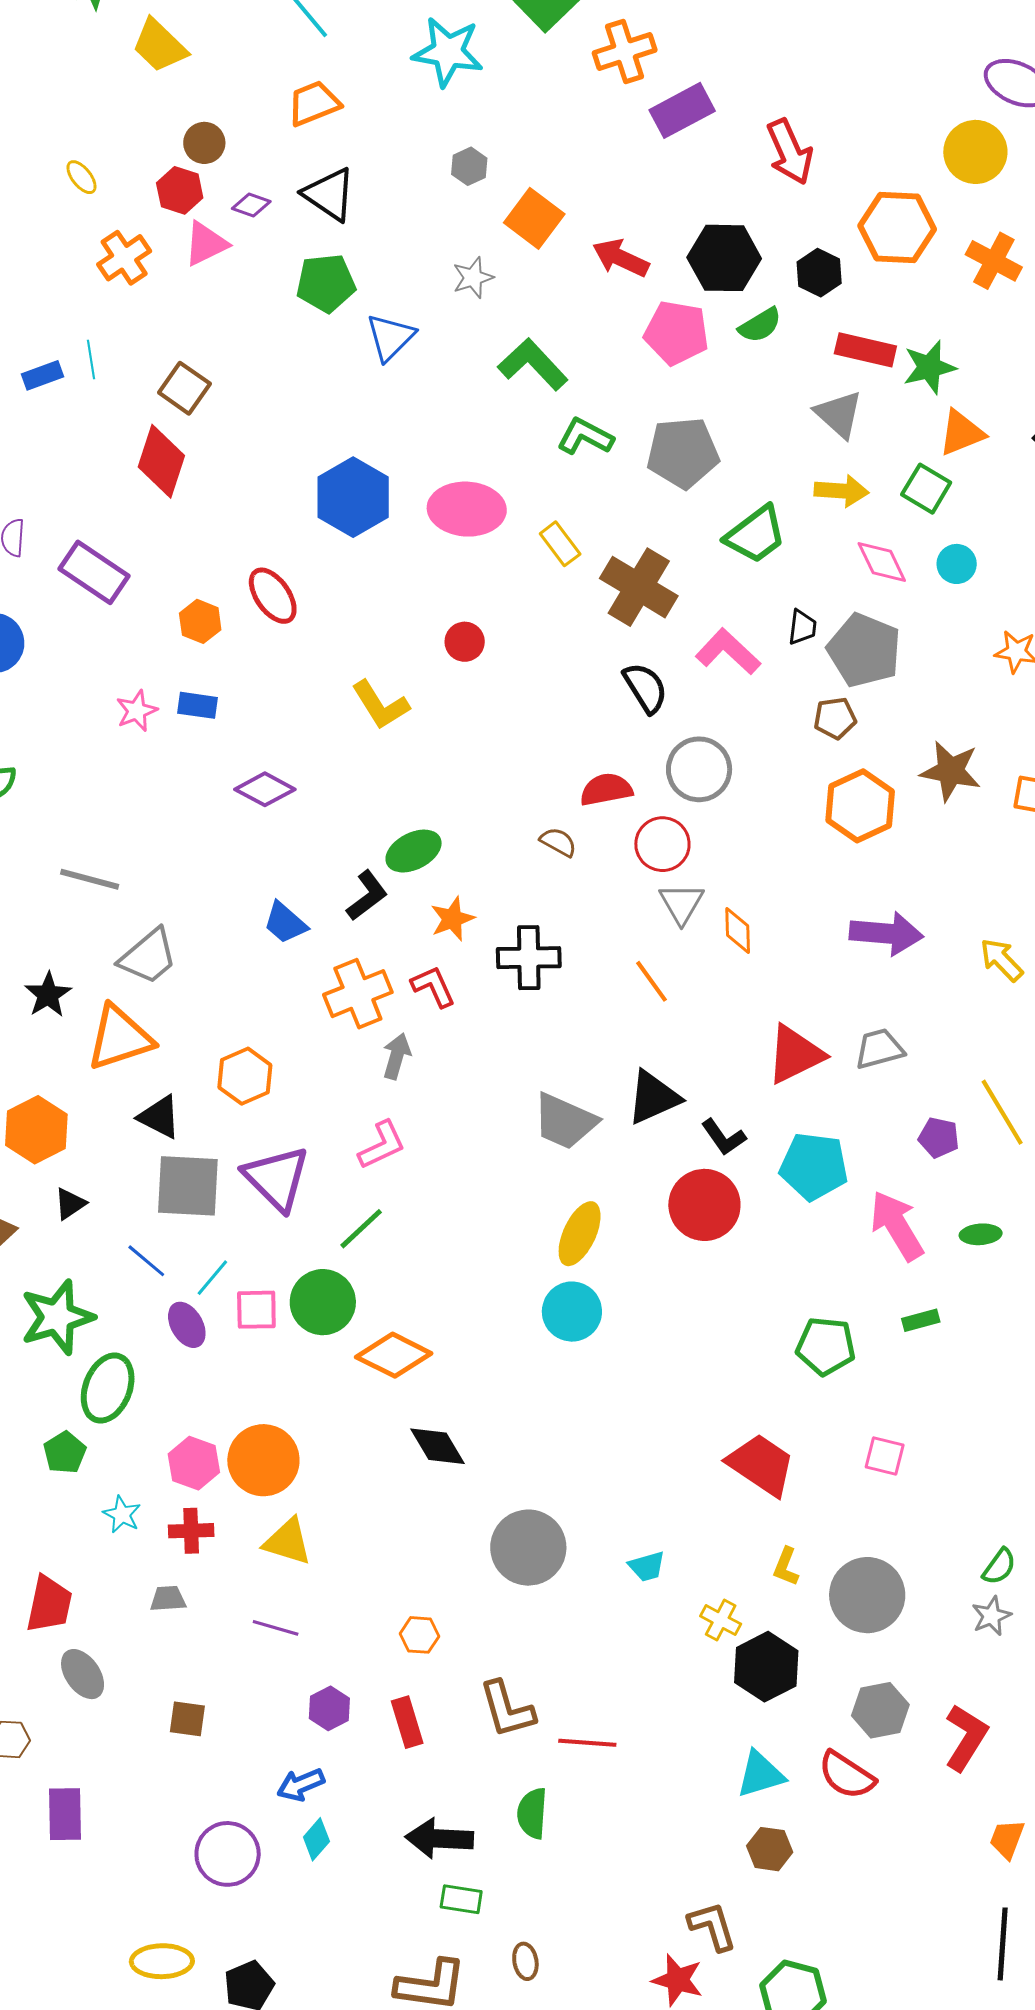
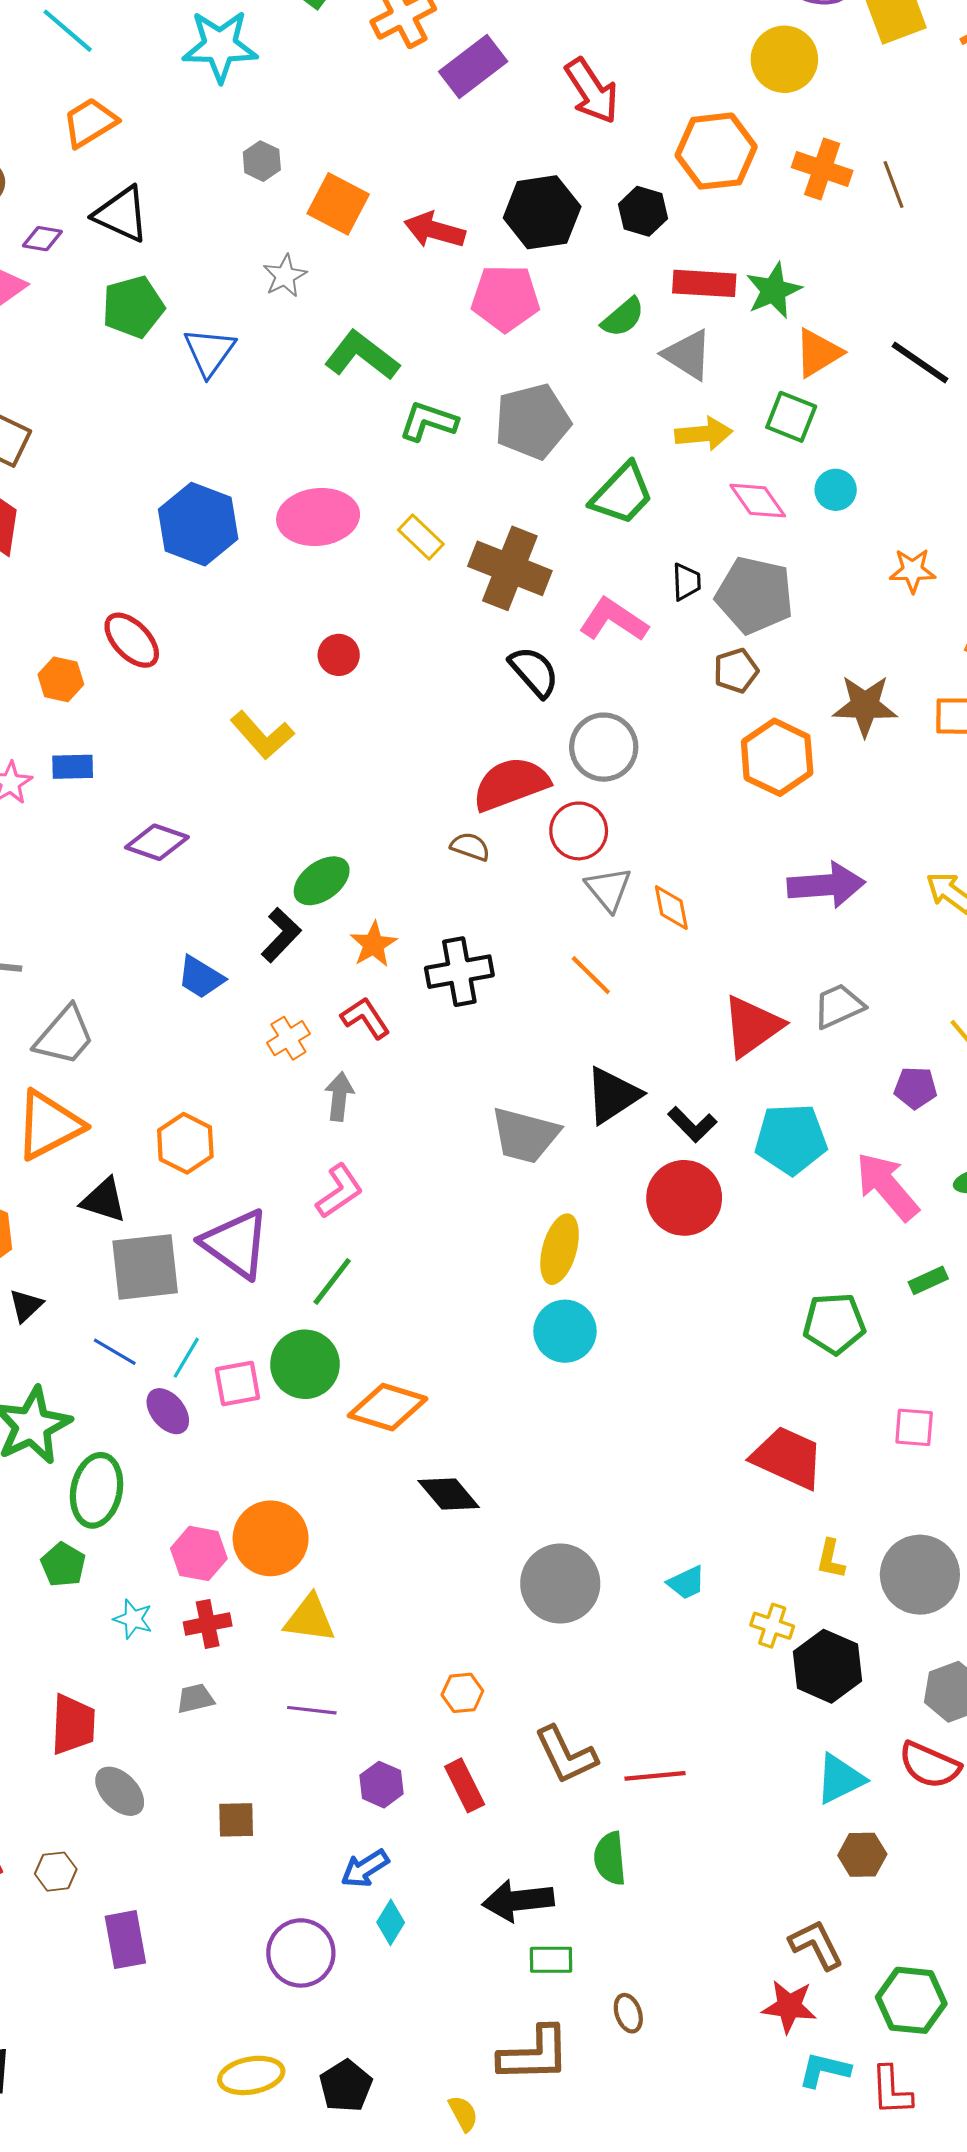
green semicircle: (760, 325) -> (623, 317), moved
red semicircle: (606, 790) -> (511, 784), size x1.4
orange cross: (358, 994) -> (288, 1038), size x0.6

